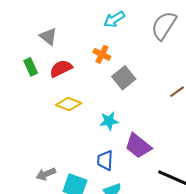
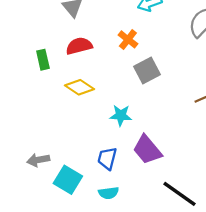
green rectangle: (31, 67) -> (43, 60), moved

